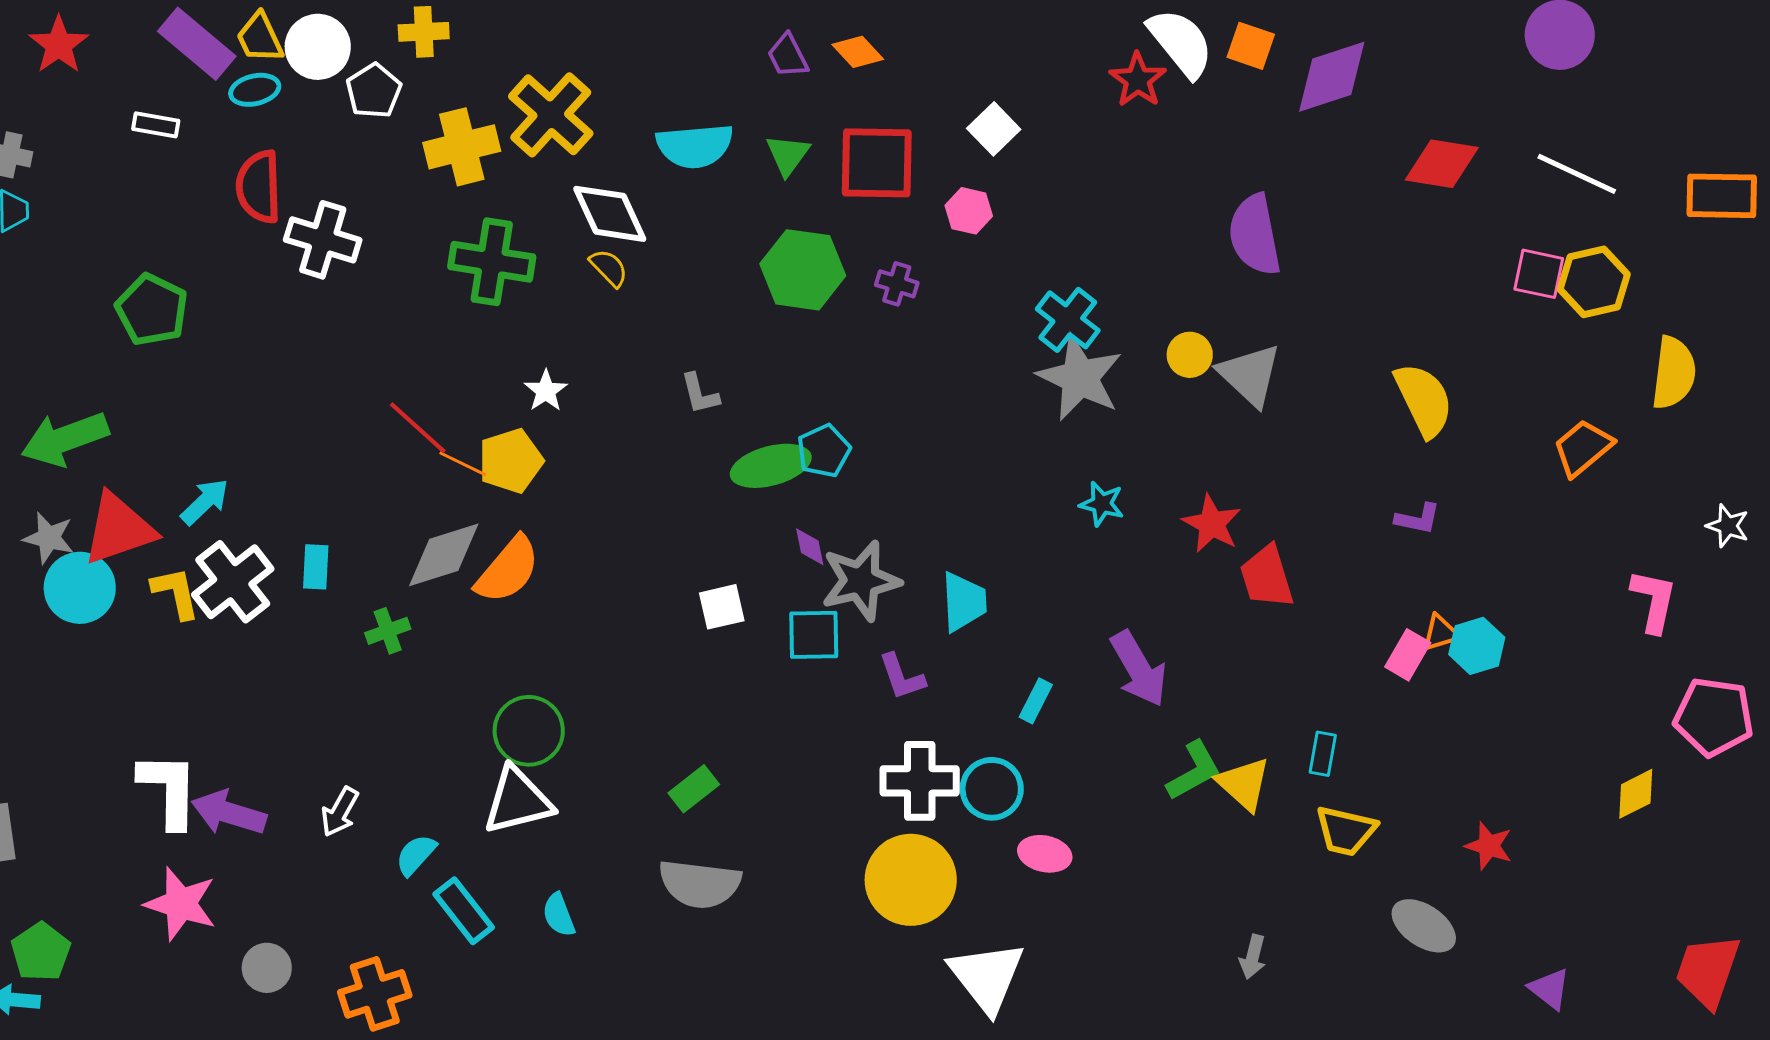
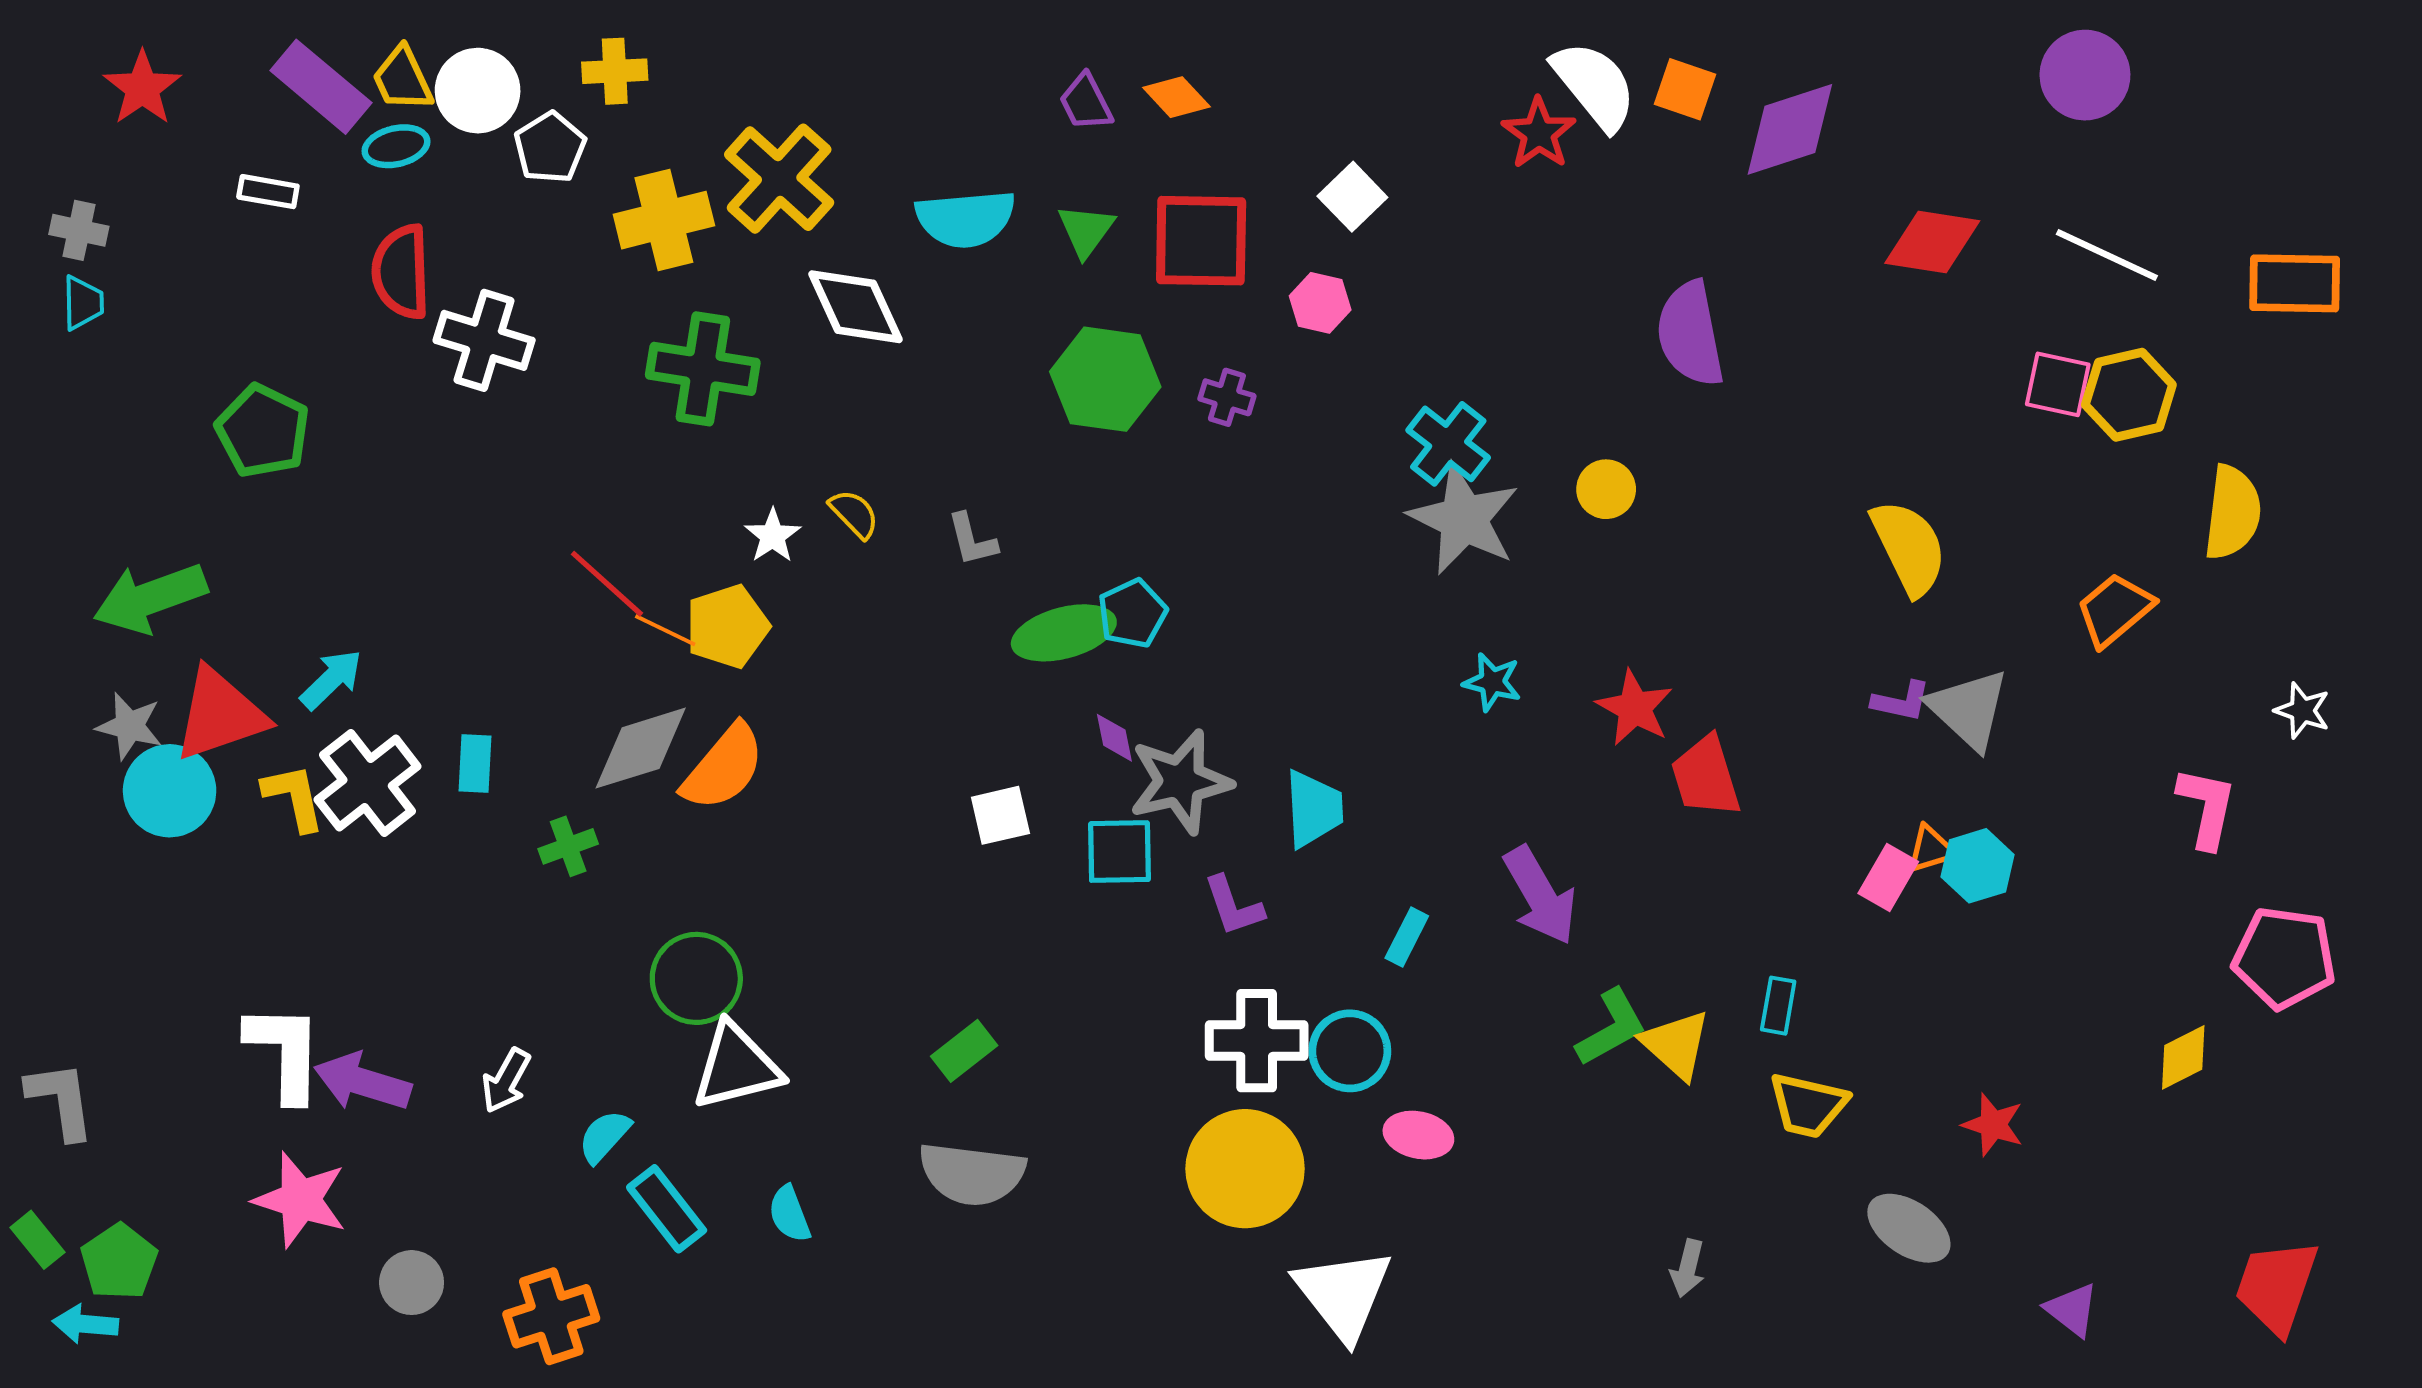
yellow semicircle: (609, 268) -> (854, 514), moved
gray triangle: (1250, 375) -> (1968, 709), moved
green circle: (529, 731) -> (696, 978), moved

